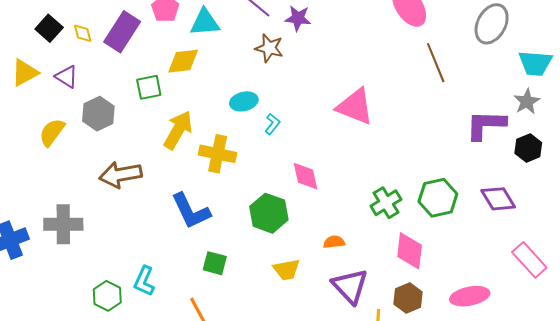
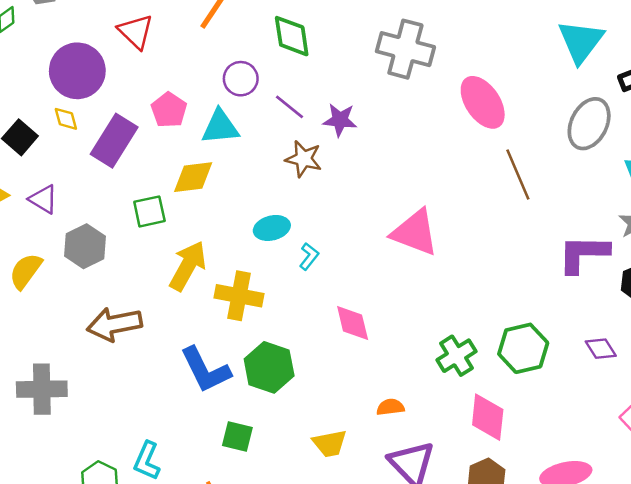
yellow diamond: (83, 33) -> (66, 119), moved
purple diamond: (498, 199) -> (601, 349), size x0.7
green hexagon: (269, 213) -> (269, 367), moved

